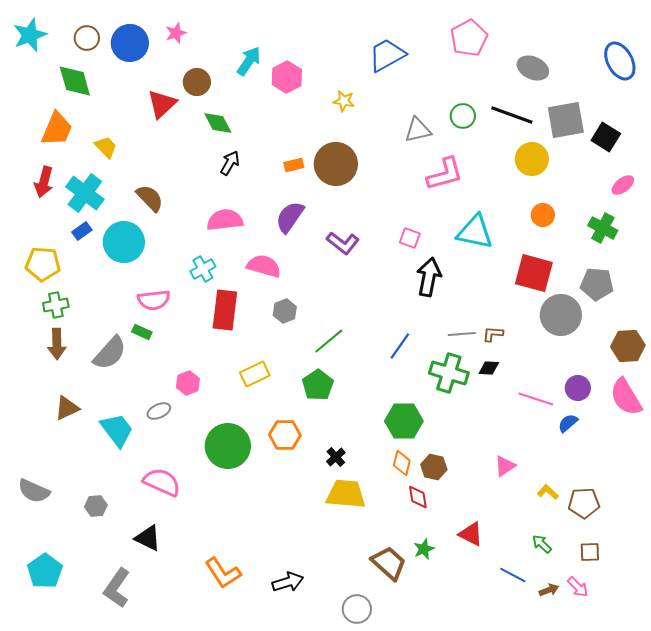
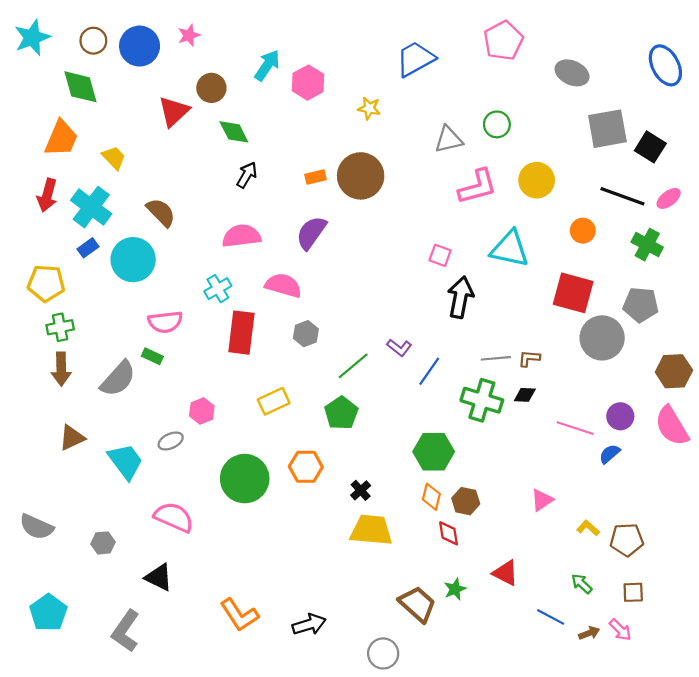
black line: (512, 115) -> (622, 196), moved
yellow circle: (532, 159) -> (537, 180), moved
purple L-shape: (343, 243) -> (399, 348), moved, size x0.7

